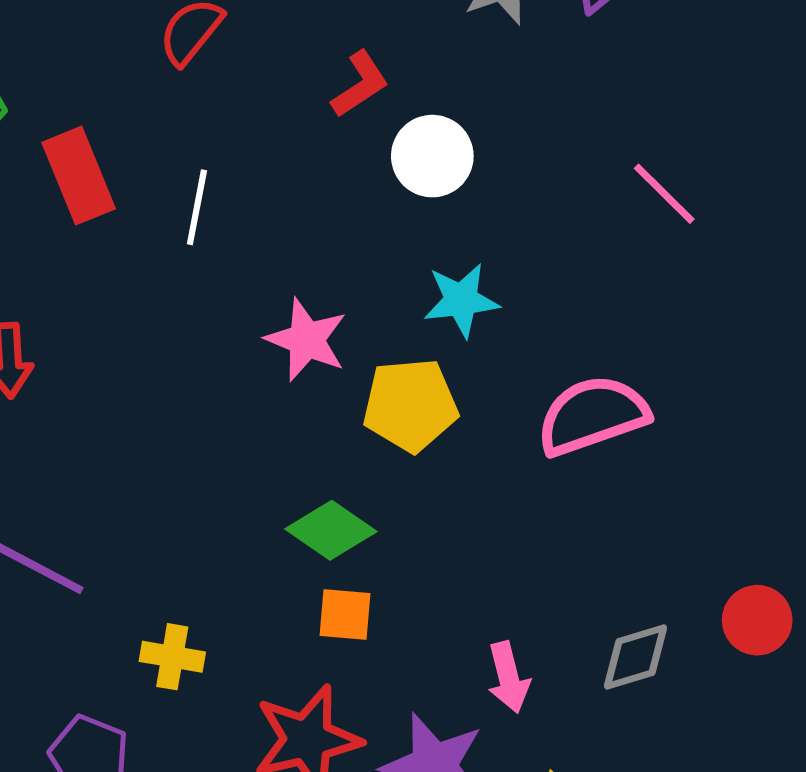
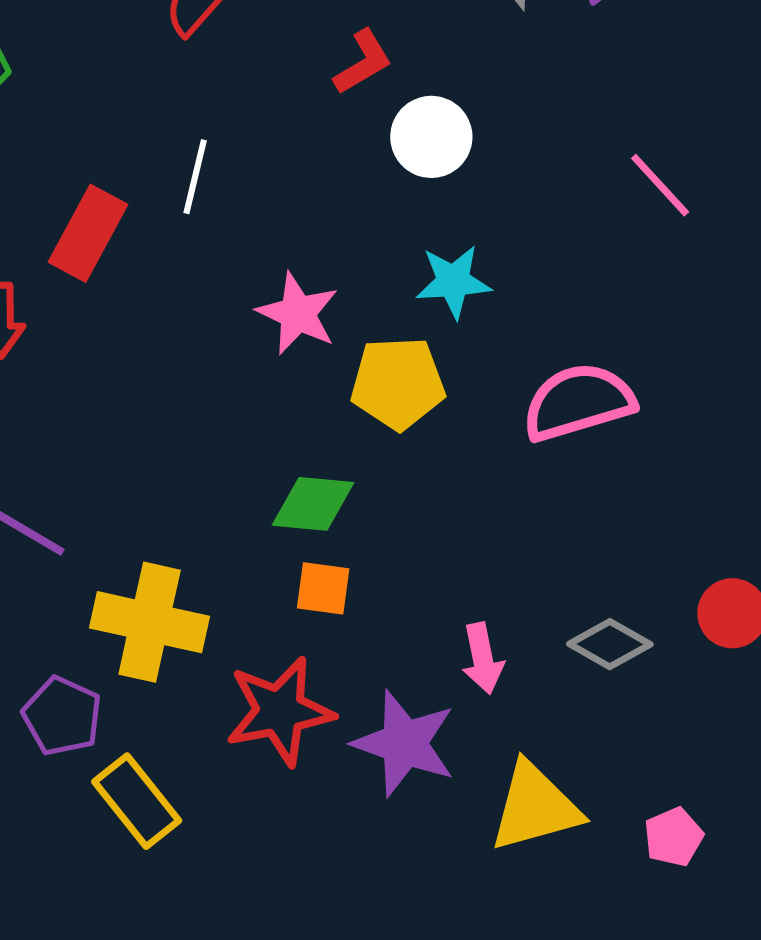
red rectangle: (79, 176) -> (88, 233), moved, turned 48
green diamond: (331, 530) -> (313, 504), turned -32
yellow cross: (172, 657) -> (150, 622), size x1.8
gray diamond: (635, 657) -> (610, 644), turned 44

